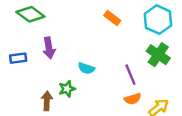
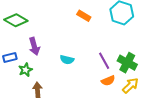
green cross: (158, 55) -> (127, 63), moved
green star: (67, 89) -> (25, 70), moved

